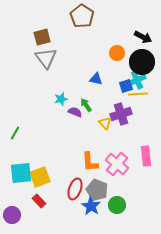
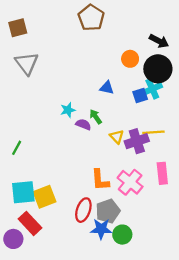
brown square: (42, 37) -> (18, 28), moved
gray triangle: (46, 58) -> (27, 63), moved
yellow line: (138, 94) -> (153, 132), moved
purple cross: (121, 114) -> (137, 141), moved
gray pentagon: (97, 190) -> (108, 211), turned 30
red rectangle: (39, 201) -> (30, 223), moved, size x1.5
green circle: (117, 205) -> (122, 235), moved
blue star: (91, 206) -> (101, 229), turned -30

